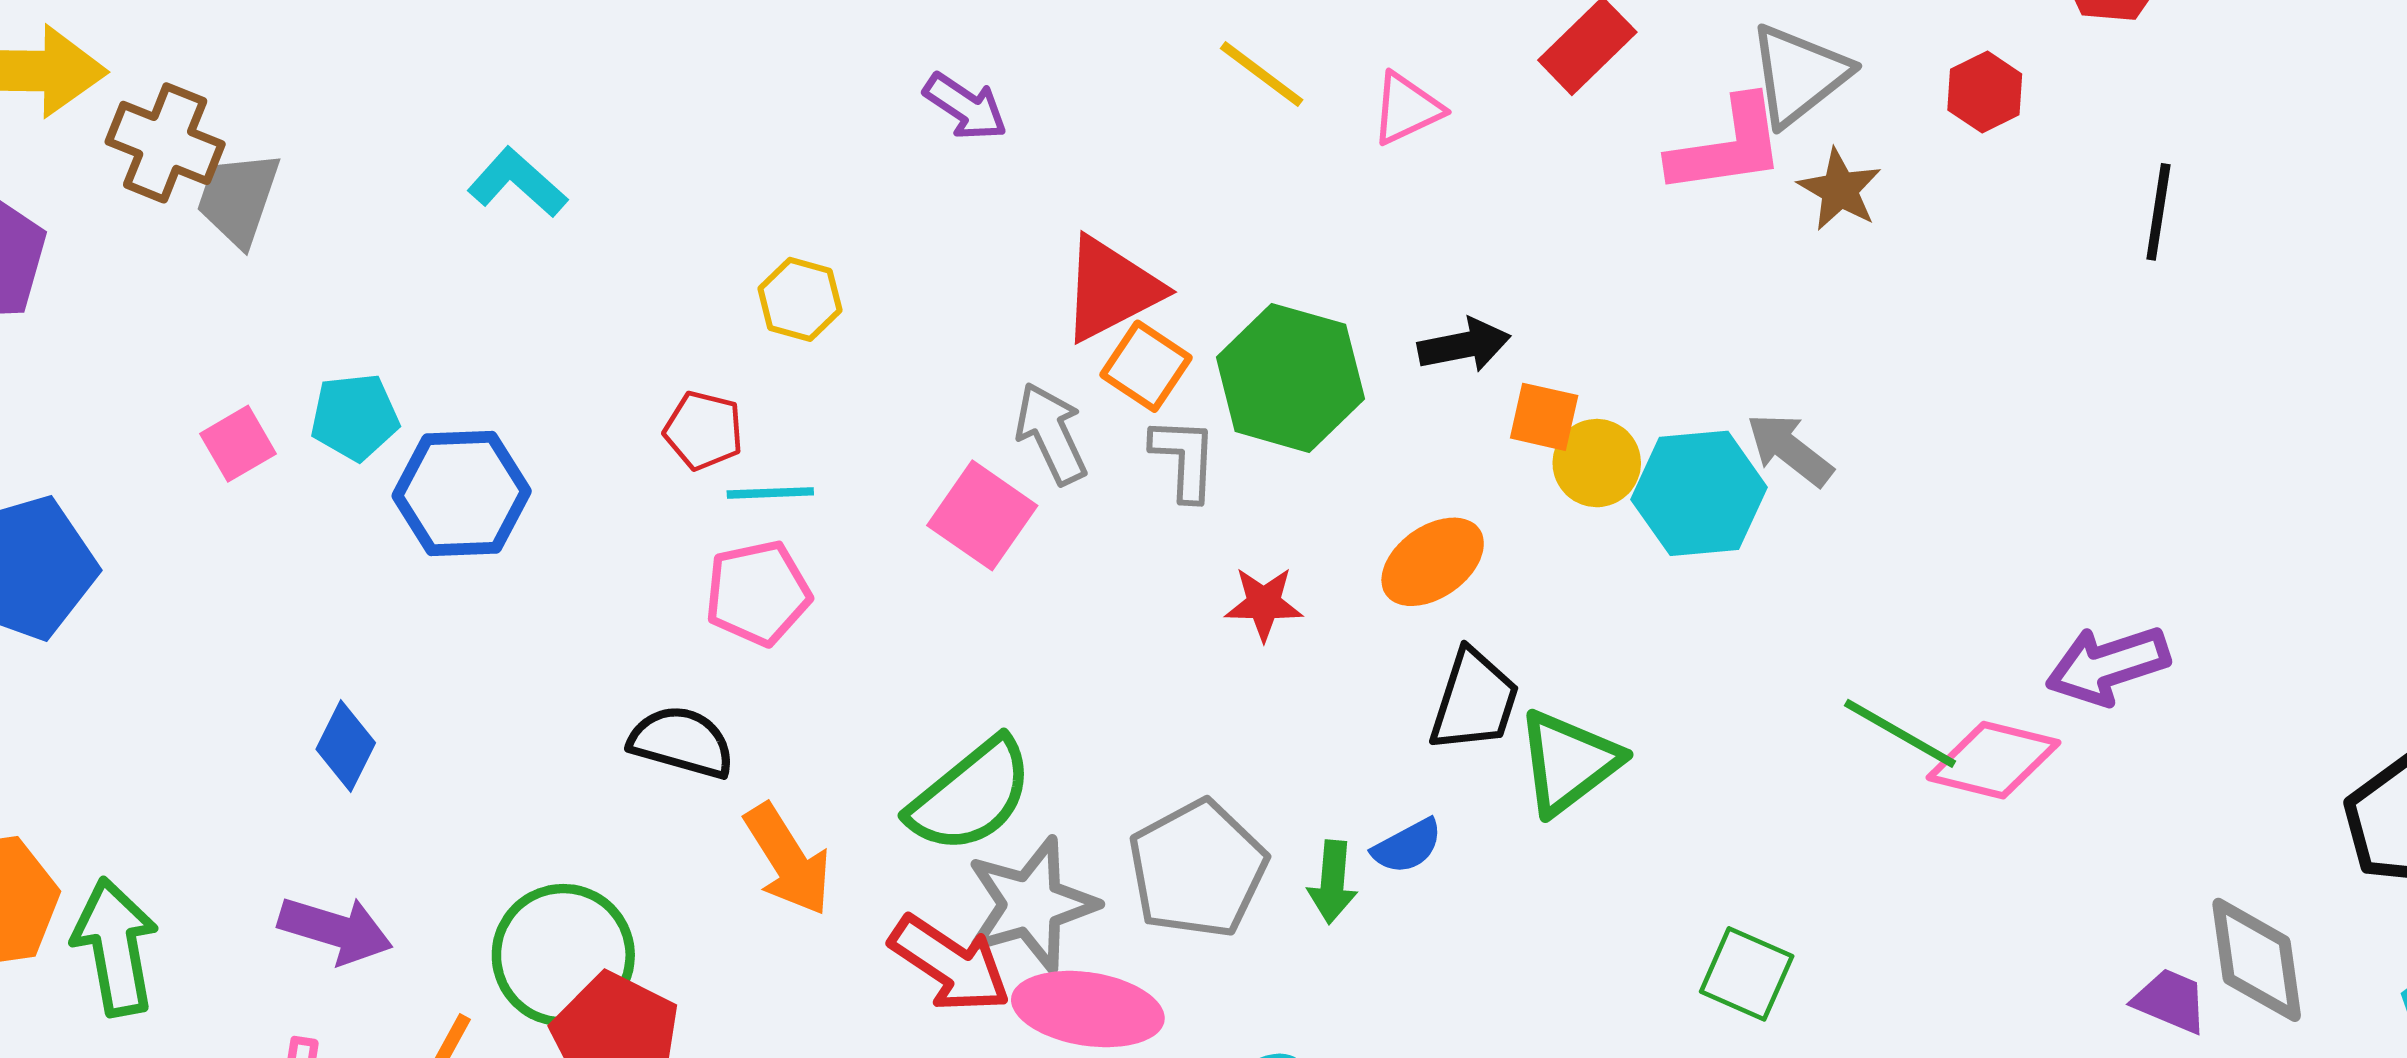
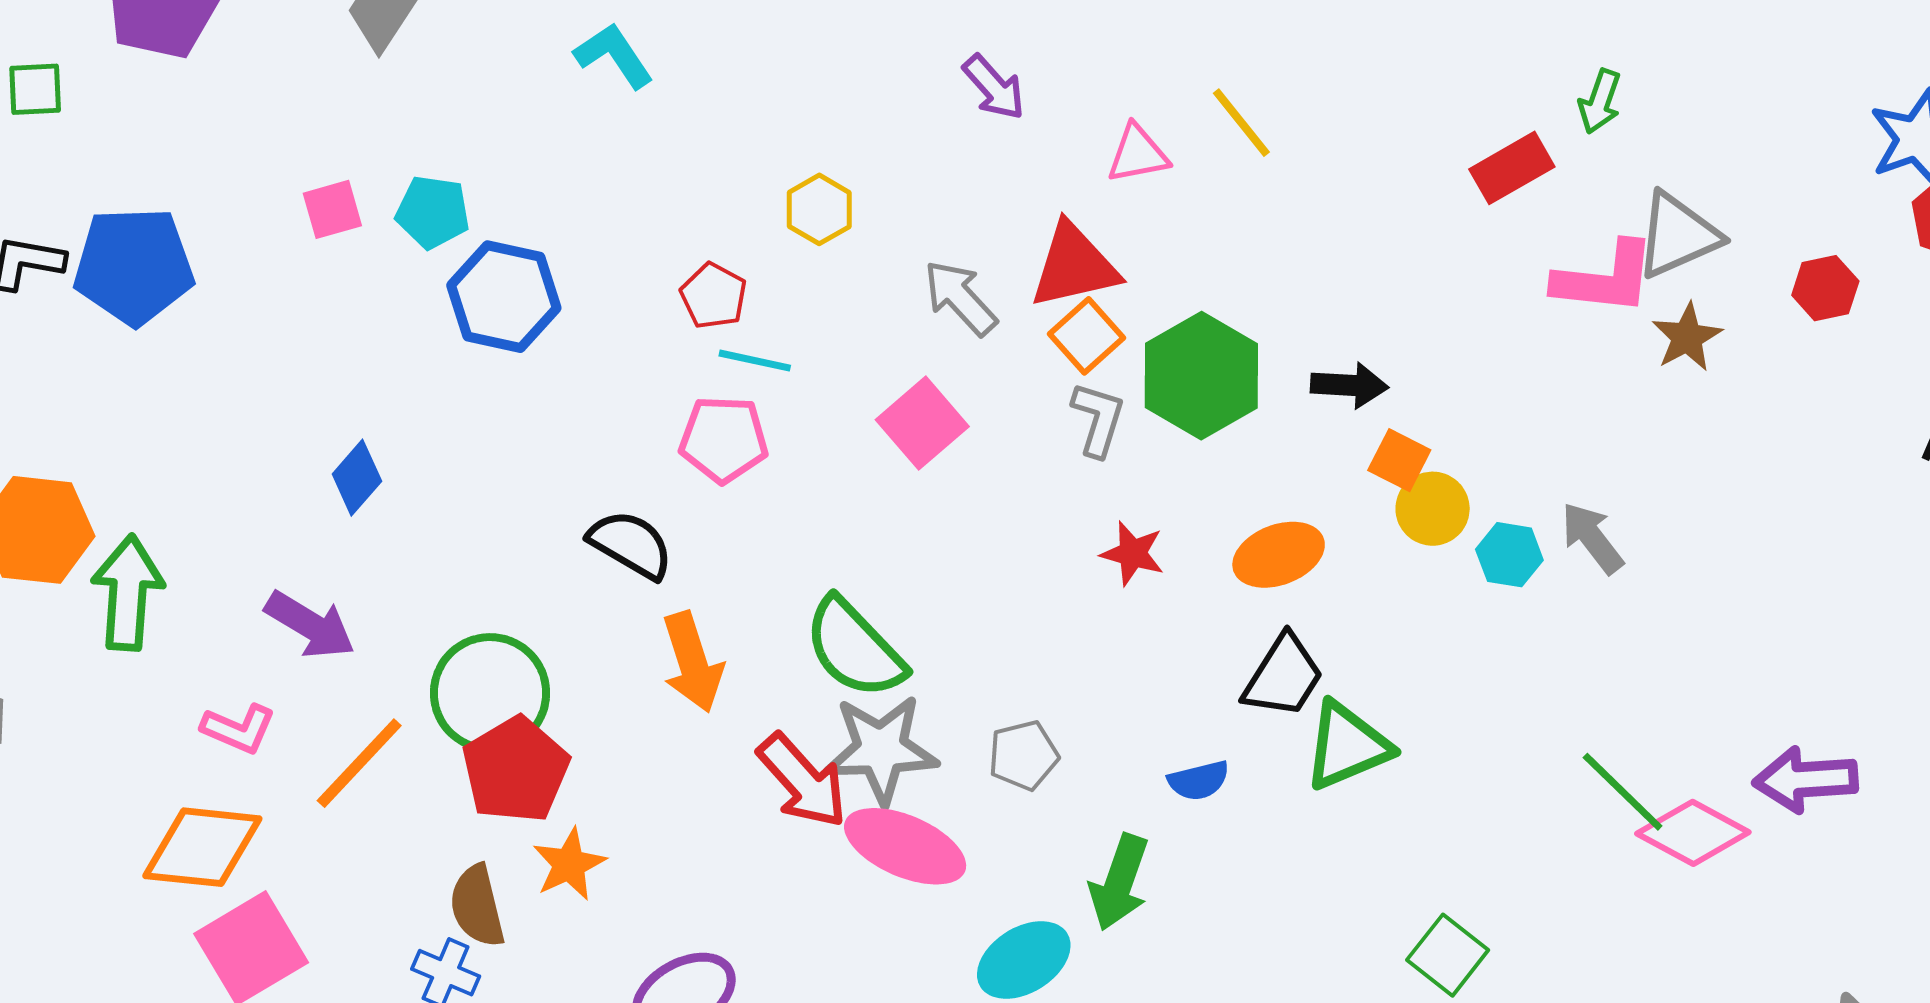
pink triangle: (1407, 109) -> (1138, 154), moved
gray arrow: (1051, 433) -> (960, 298), moved, turned -32
cyan hexagon: (1699, 493) -> (1509, 555), size x0.6
green semicircle: (971, 796) -> (854, 648), turned 71
gray pentagon: (1198, 869) -> (1023, 755), size x0.6
green arrow: (1333, 882) -> (1119, 882), moved, size x1.4

